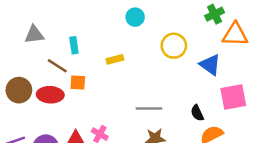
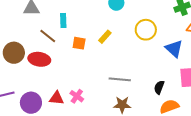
yellow rectangle: (115, 59) -> (105, 37), moved, turned -40
orange square: (78, 82) -> (79, 43), moved
black semicircle: (197, 113) -> (159, 87), turned 40

